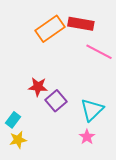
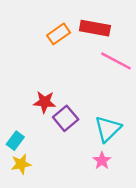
orange rectangle: (50, 29) -> (59, 34), size x0.7

